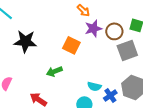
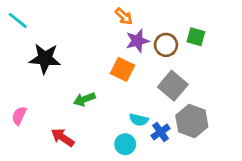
orange square: (71, 45) -> (122, 69), moved
gray square: (127, 50) -> (173, 86), moved, turned -30

